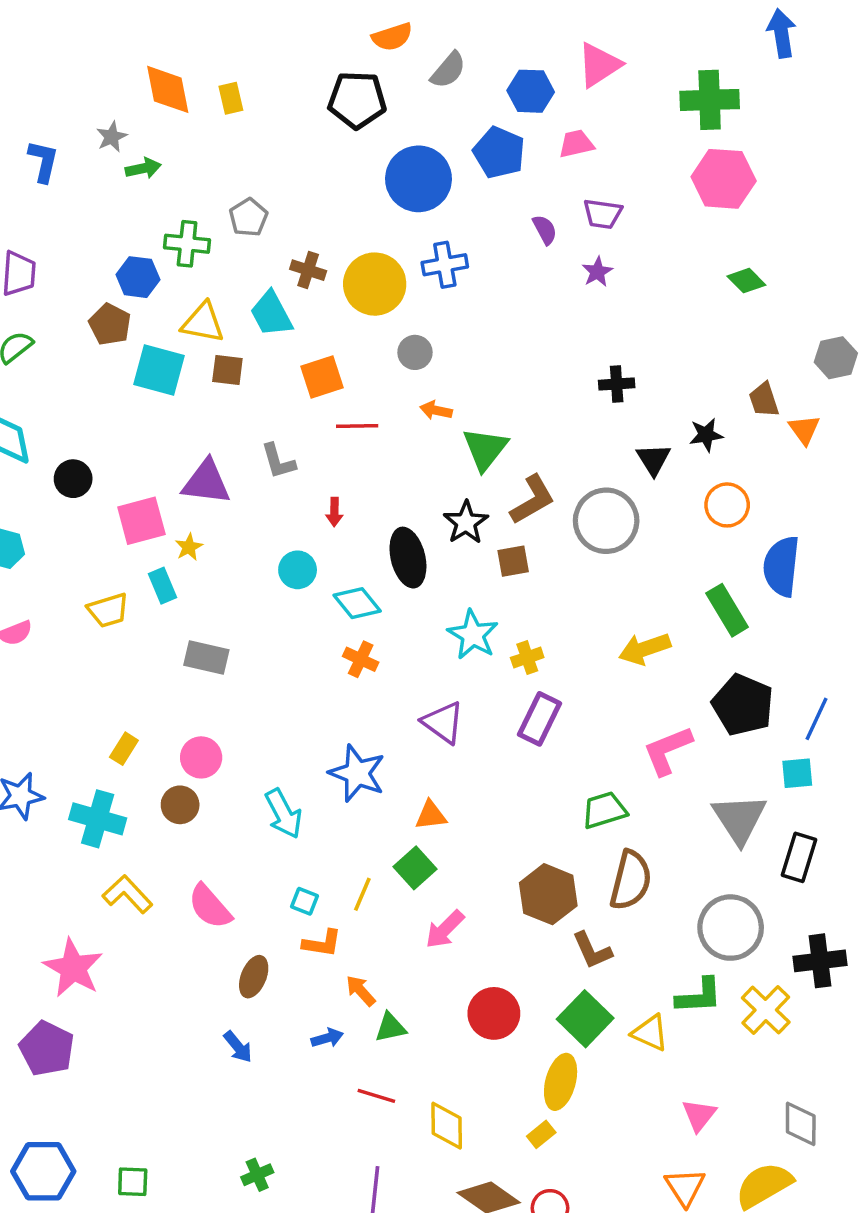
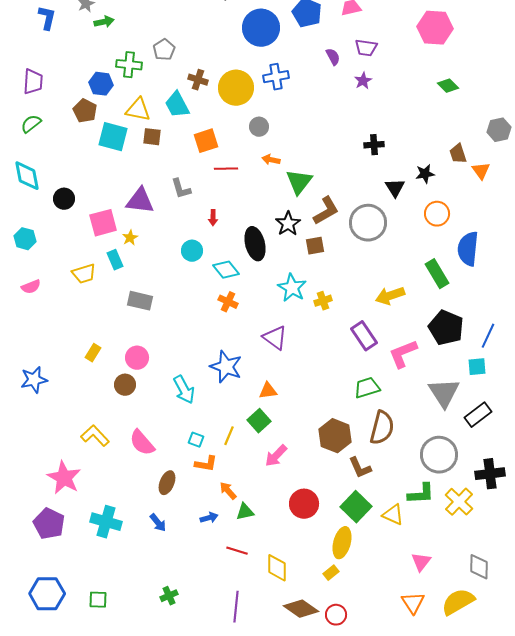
purple rectangle: (539, 719) -> (364, 336), moved, turned -60
cyan cross: (98, 819) -> (106, 522), moved
black rectangle: (799, 857) -> (478, 415), turned 36

